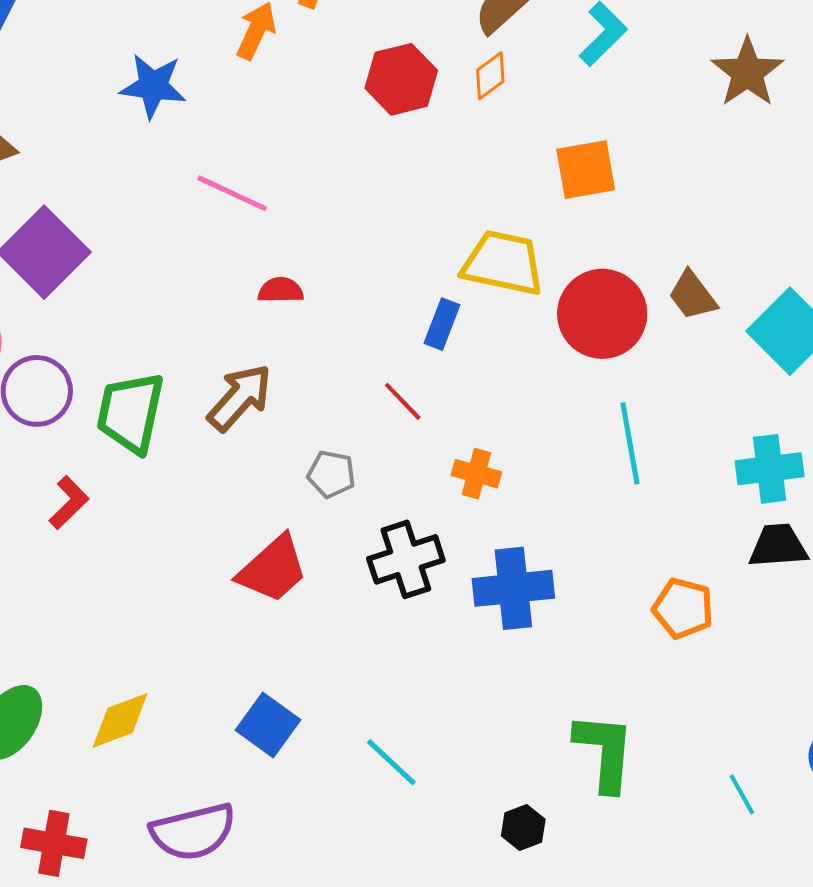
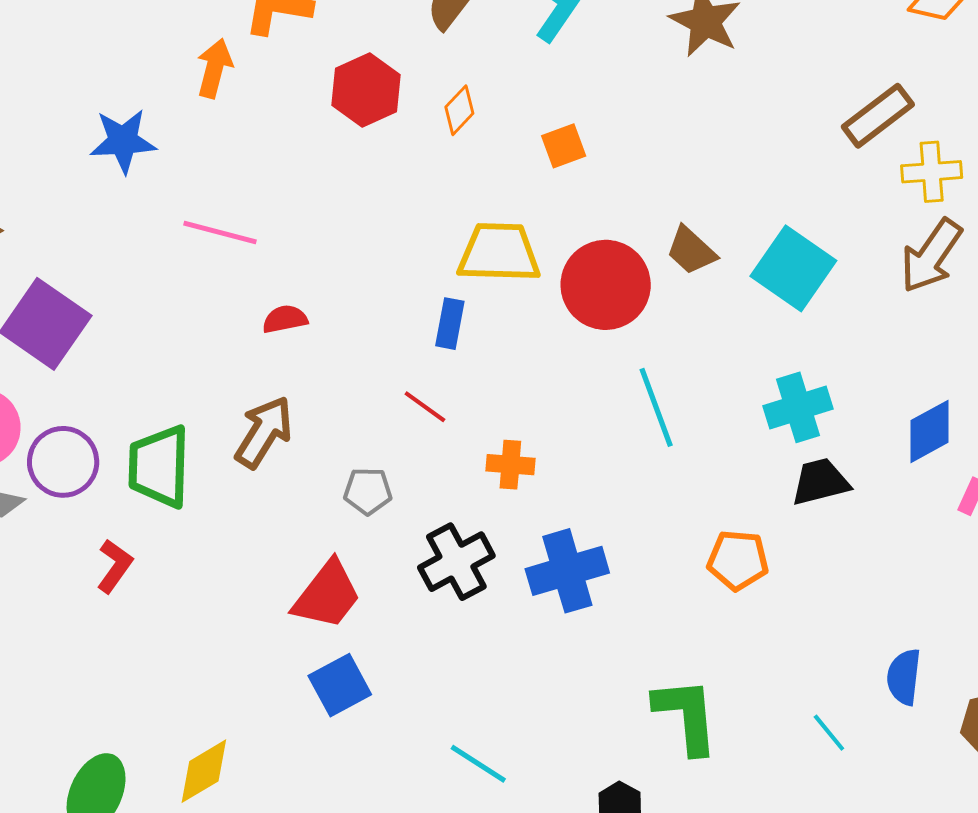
orange diamond: (490, 76) -> (459, 110), moved
orange square: (586, 170) -> (564, 146), size x0.7
blue square: (268, 725) -> (340, 685), moved, turned 36

